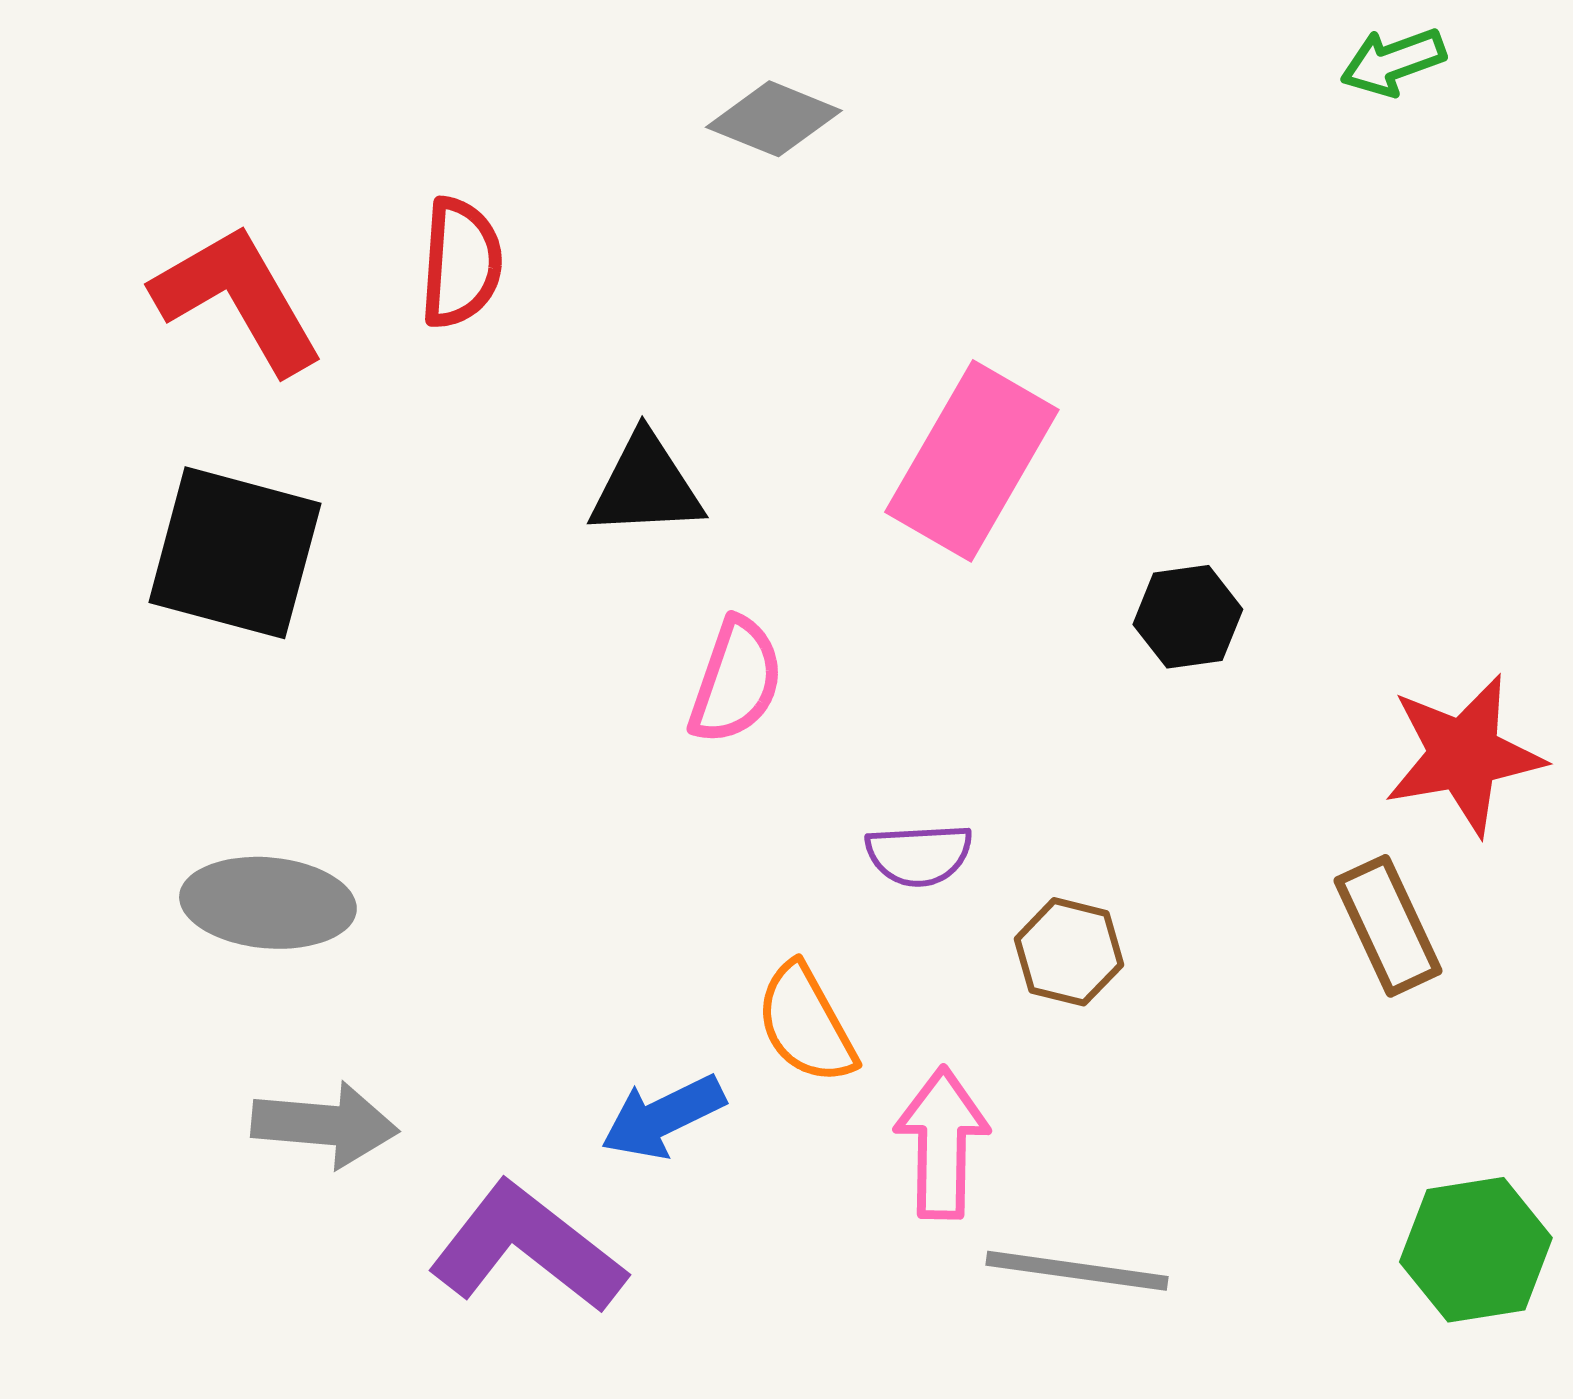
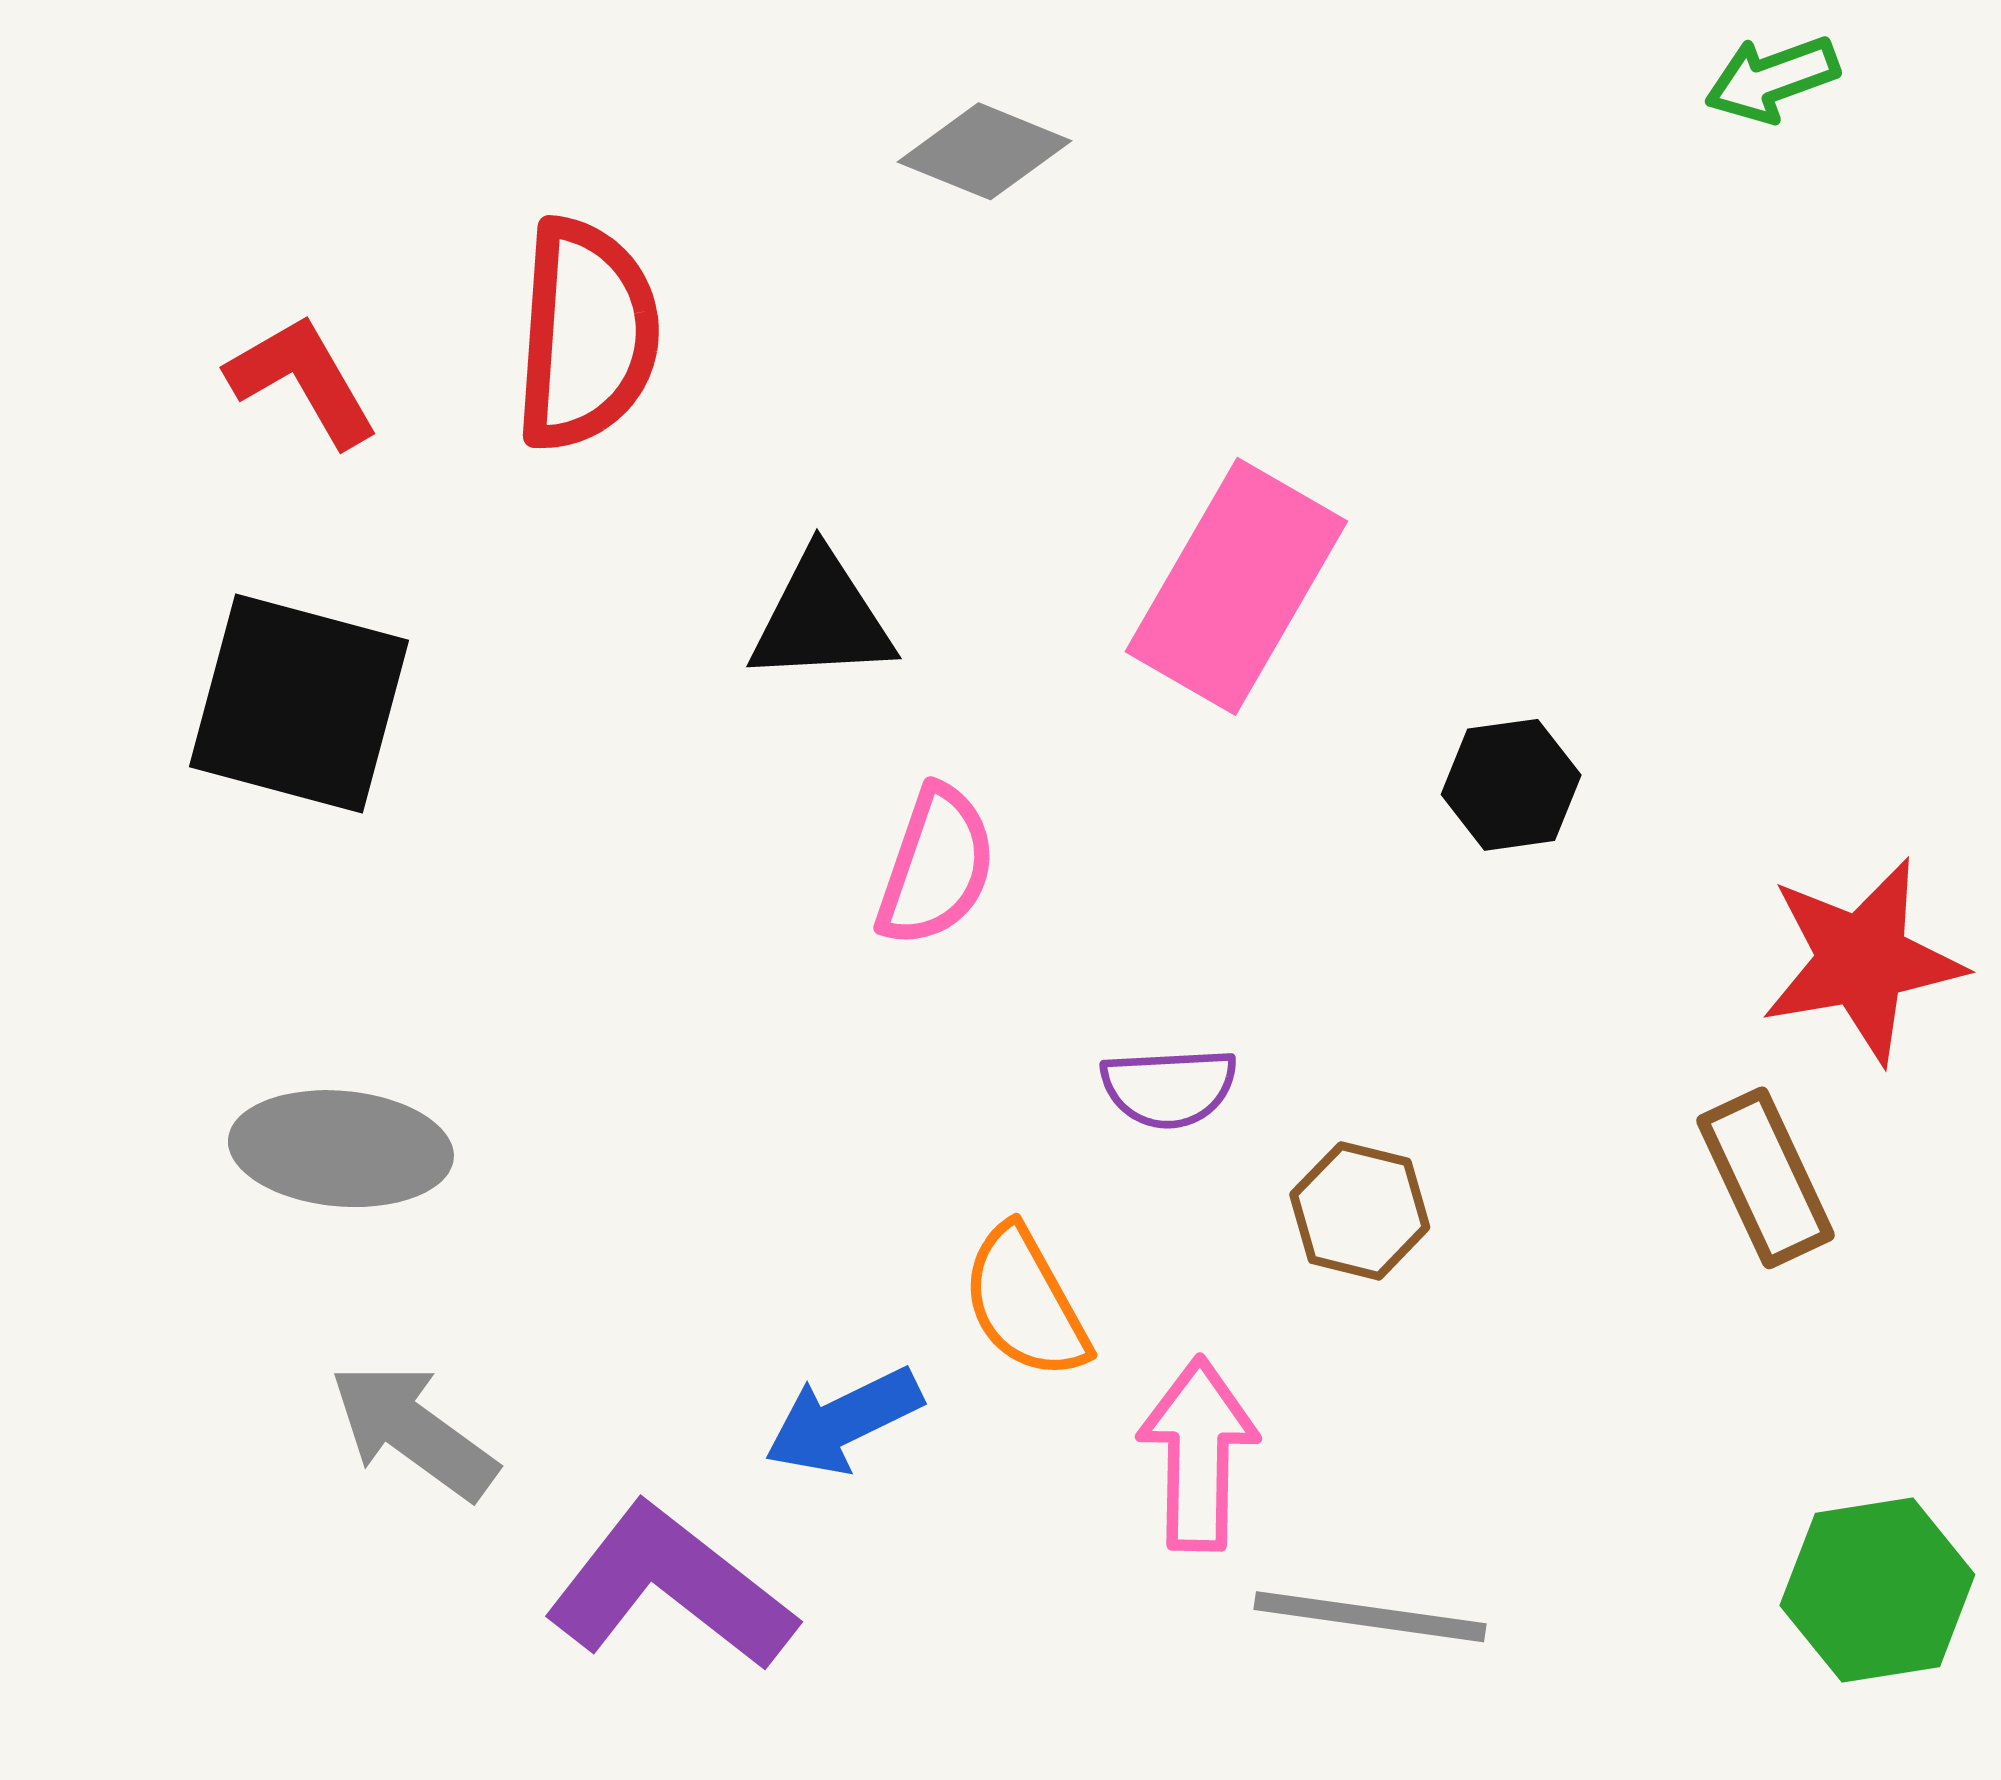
red semicircle: (461, 263) -> (586, 335), size x1.4
red L-shape: (238, 299) -> (303, 380), size x0.7
gray arrow: (325, 1125) -> (413, 1431), turned -149

